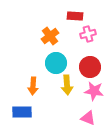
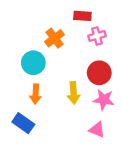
cyan circle: (56, 63) -> (33, 63), moved
blue rectangle: (22, 112) -> (23, 123), turned 36

